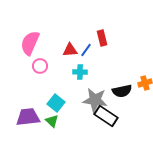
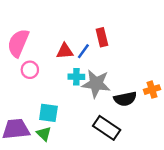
gray star: (95, 100) -> (96, 84), moved
cyan square: (56, 103) -> (48, 113), turned -30

